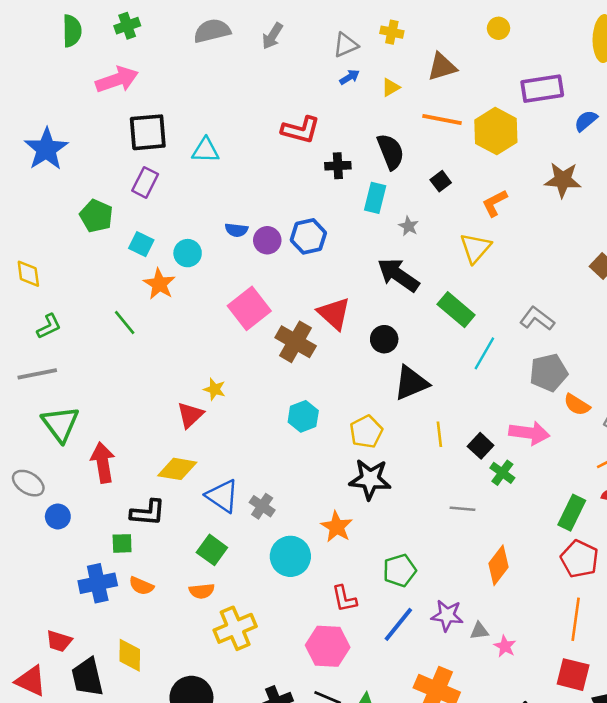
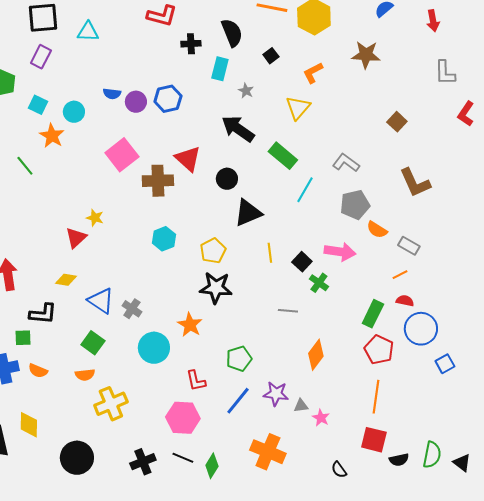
brown cross: (296, 342) -> (158, 181), turned -32
yellow diamond: (177, 469) -> (66, 280), size x0.7

